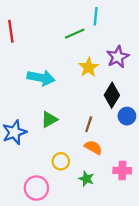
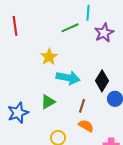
purple star: (118, 57) -> (104, 33), moved
yellow star: (89, 67) -> (49, 57), moved
cyan arrow: (41, 78) -> (68, 78), moved

